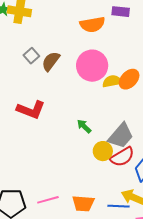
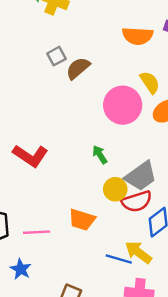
pink circle: (92, 66) -> (123, 105), moved
yellow semicircle: (112, 81) -> (150, 82), moved, turned 54
red L-shape: (31, 110) -> (30, 156), moved
orange trapezoid: (83, 203) -> (82, 220), moved

